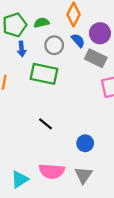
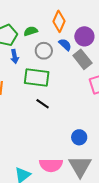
gray rectangle: (96, 58) -> (82, 59), turned 30
black line: (45, 124) -> (43, 104), moved
gray triangle: (83, 175) -> (80, 166), size x1.4

